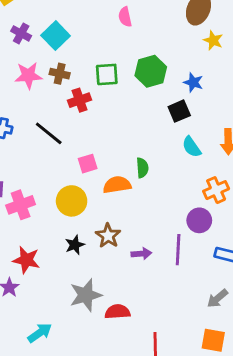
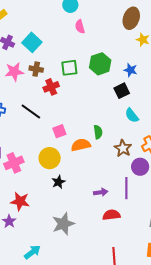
brown star: (108, 236) -> (123, 148), moved
black star: (75, 245) -> (58, 182), moved
red semicircle: (117, 312) -> (111, 215), moved

